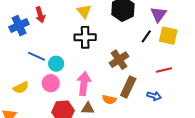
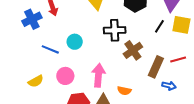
black cross: (85, 37) -> (115, 30), moved
cyan circle: (56, 64) -> (75, 42), moved
brown rectangle: (128, 87) -> (156, 67), moved

